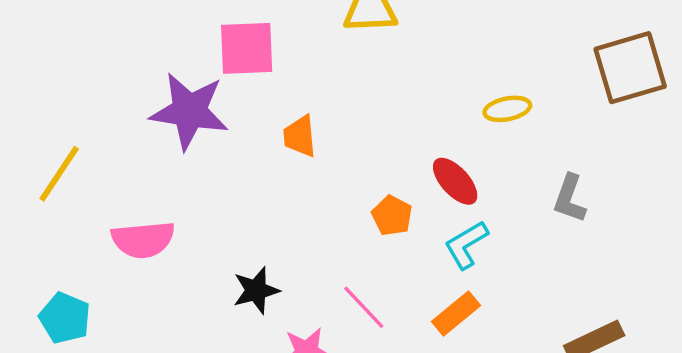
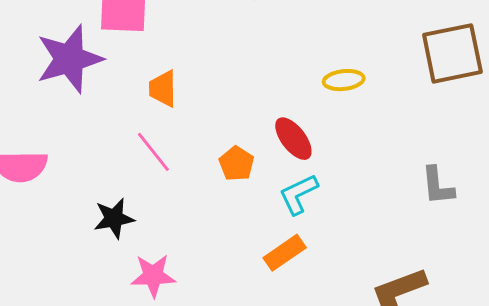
purple star: (189, 111) -> (69, 59), turned -30
gray L-shape: (570, 199) -> (438, 186), moved, turned -30
pink line: (364, 307) -> (153, 152), moved

